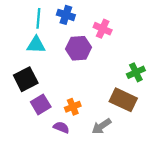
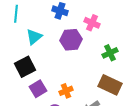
cyan line: (38, 18) -> (16, 14), moved
cyan triangle: (36, 45) -> (34, 37), turned -42
green cross: (136, 72) -> (110, 53), moved

